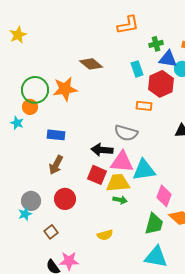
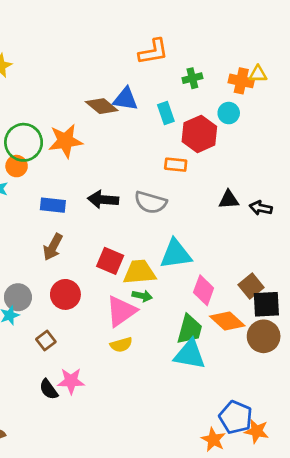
blue triangle: (168, 59) -> (125, 99), moved
black arrow: (102, 150) -> (103, 200), moved
pink triangle: (122, 162) -> (121, 311), moved, turned -40
cyan triangle: (156, 257) -> (190, 354), moved

